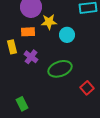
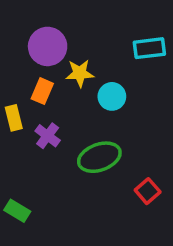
orange rectangle: (28, 32) -> (42, 91), turned -64
green rectangle: (22, 104) -> (17, 211), moved, turned -32

